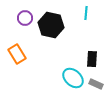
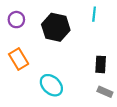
purple circle: (25, 18) -> (16, 20), moved
cyan ellipse: (73, 78) -> (51, 85), moved

